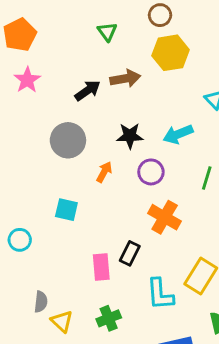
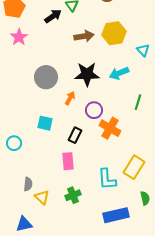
yellow hexagon: (171, 53) -> (114, 33), moved
black arrow: (88, 91) -> (53, 16), moved
black star: (130, 136) -> (87, 74), size x1.4
purple circle: (151, 172) -> (94, 110), moved
black rectangle: (130, 253) -> (75, 135), moved

